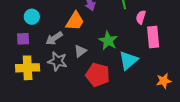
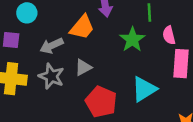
pink semicircle: (141, 17) -> (169, 35), turned -40
green star: (108, 41) -> (132, 40), moved

